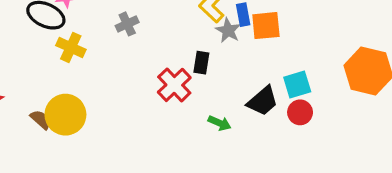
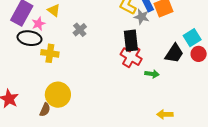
black rectangle: (201, 63) -> (131, 41), size x1.5
red cross: (174, 85) -> (131, 57), moved
brown semicircle: (41, 120) -> (45, 110), moved, turned 88

